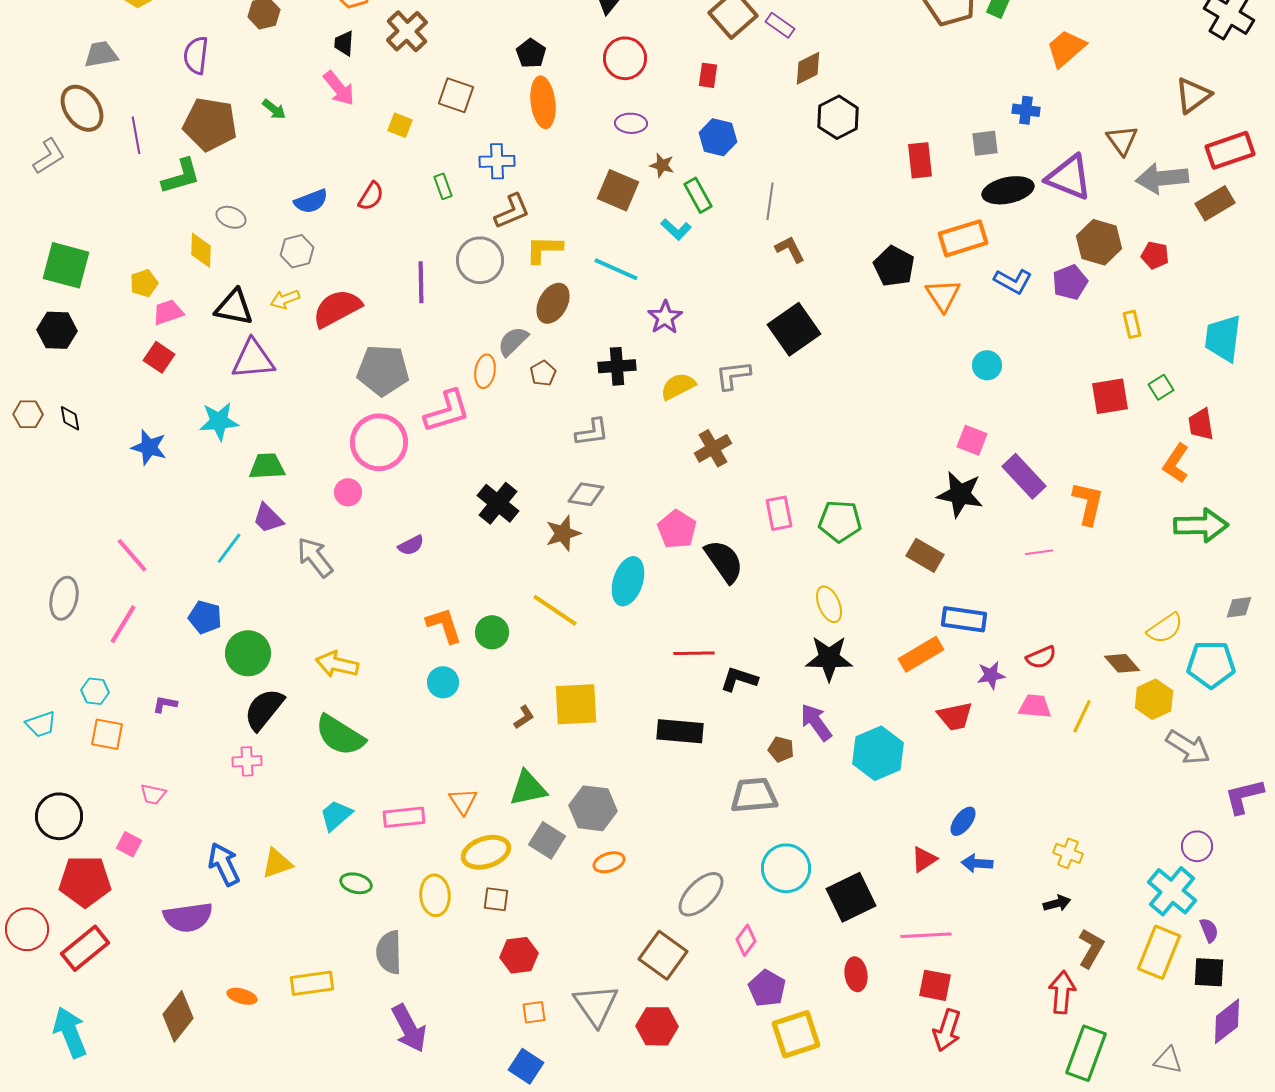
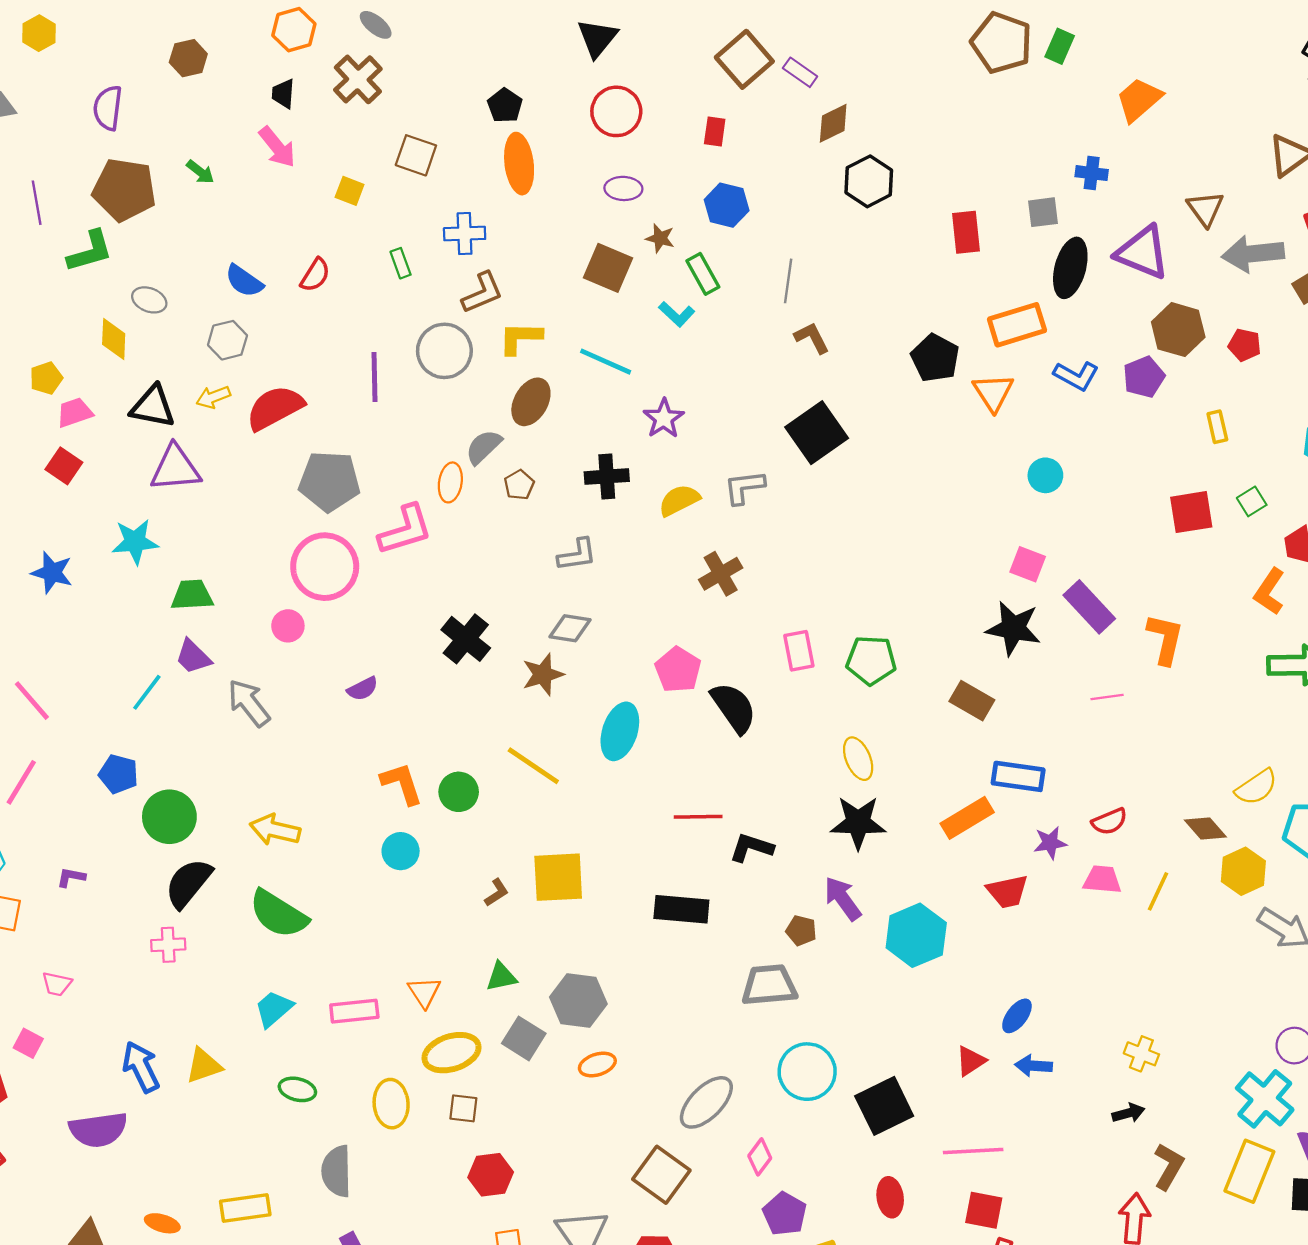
black ellipse: (1008, 190) -> (1070, 268), turned -63
blue semicircle: (311, 201) -> (244, 281), turned 56
green triangle: (528, 788) -> (501, 977), size x0.7

